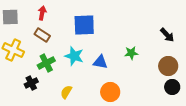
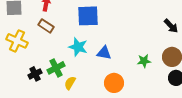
green star: (131, 53) -> (144, 61), moved
green cross: (46, 63) -> (56, 68), moved

